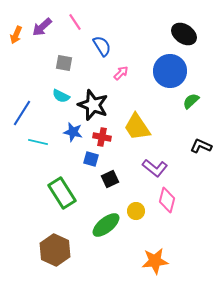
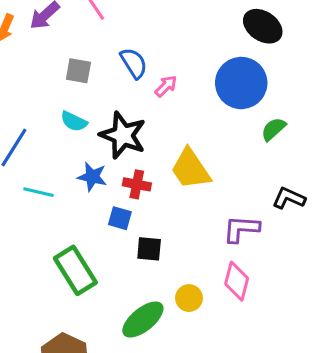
blue semicircle: (102, 46) -> (134, 63), moved
purple L-shape: (155, 168) -> (241, 229), moved, turned 145
black square: (110, 179) -> (149, 249), turned 30

